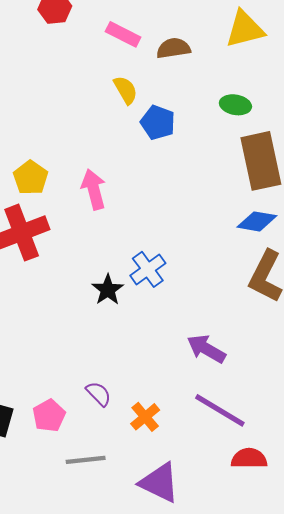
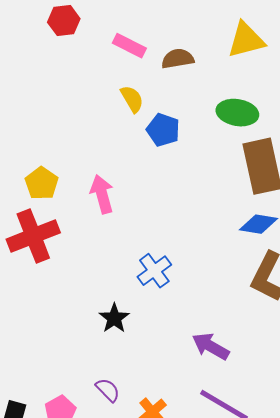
green ellipse: (235, 105) -> (237, 113), size x1.4
black star: (108, 290) -> (114, 318), moved

